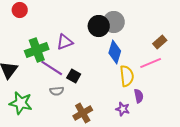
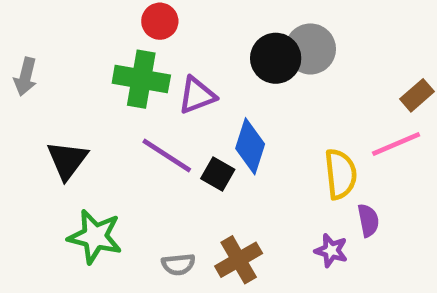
red circle: (20, 10) -> (160, 21), moved
green cross: (37, 50) -> (141, 79), moved, turned 30
blue diamond: (115, 52) -> (250, 146), moved
gray semicircle: (57, 91) -> (178, 264), moved

